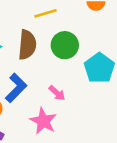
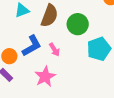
pink arrow: (57, 93) -> (54, 50), moved

